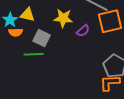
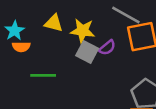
yellow triangle: (28, 15) -> (54, 23), moved
gray square: (42, 38) -> (87, 52), moved

